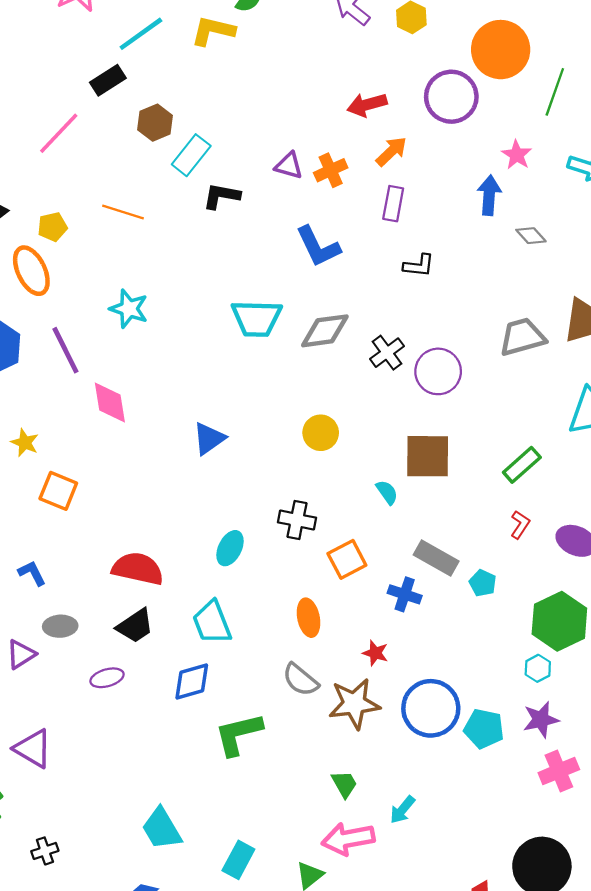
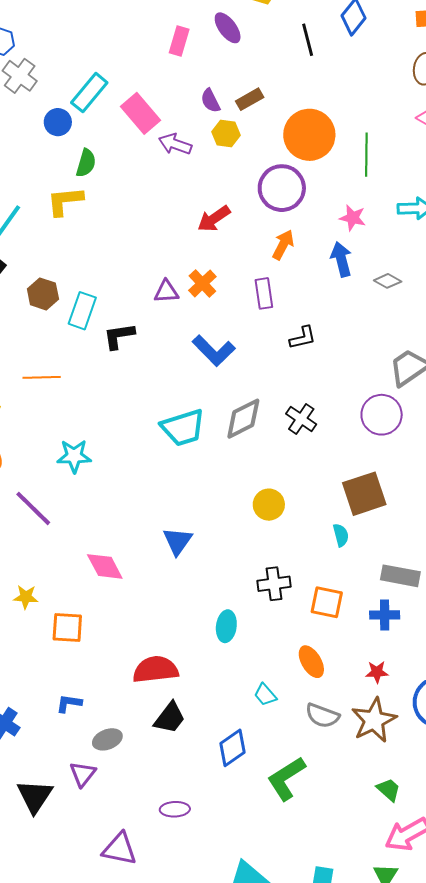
orange arrow: (391, 151) -> (283, 245), moved
purple circle: (438, 371) -> (382, 415), moved
pink diamond: (110, 402) -> (105, 566), moved
cyan semicircle: (387, 492) -> (341, 535), turned 40
orange square: (347, 559) -> (327, 602), turned -32
blue L-shape: (32, 573) -> (69, 703), turned -36
cyan trapezoid: (212, 622) -> (265, 695), moved, size x0.6
purple ellipse: (107, 678) -> (175, 809), moved, turned 32

